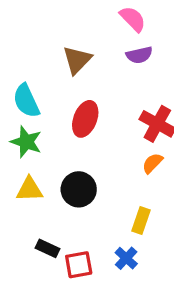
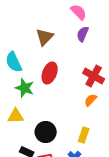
purple semicircle: (139, 55) -> (83, 34), turned 126
green star: (26, 142) -> (25, 88), moved
black circle: (79, 189) -> (46, 132), moved

